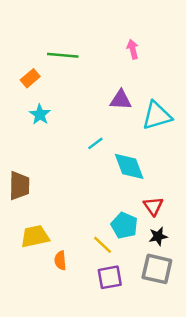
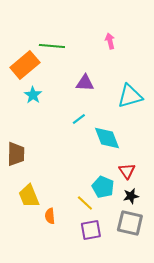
orange rectangle: (30, 78) -> (25, 65), size x1.8
purple triangle: (121, 100) -> (85, 83), moved
yellow trapezoid: (35, 236) -> (29, 196), turned -100

